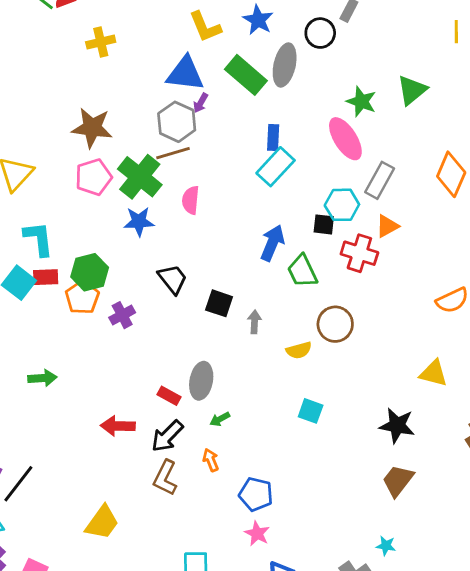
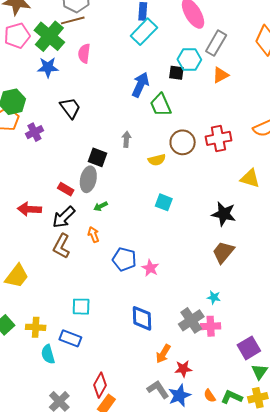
red cross: (359, 253) -> (218, 138), moved, turned -30
black square: (219, 303) -> (98, 157), moved
pink star: (257, 533) -> (150, 268), moved

